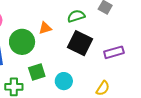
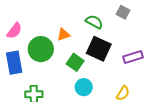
green semicircle: (76, 16) -> (94, 22), turned 48
green square: (37, 72) -> (75, 62), moved, turned -36

